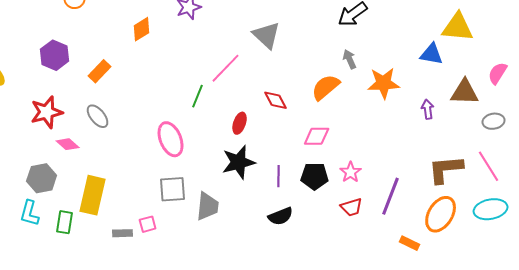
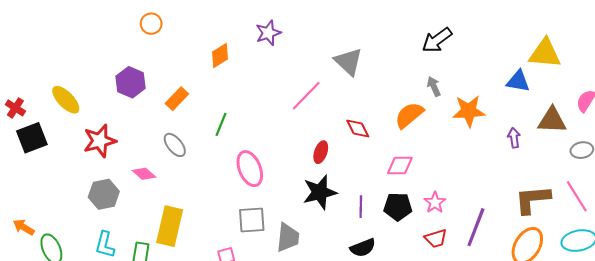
green line: (198, 96) -> (221, 124), moved
red star: (47, 112) -> (100, 141), moved
gray hexagon: (42, 178) -> (104, 194), moved

